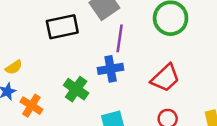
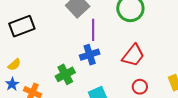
black rectangle: (62, 27) -> (22, 26), moved
green cross: (76, 89) -> (65, 74), turned 36

